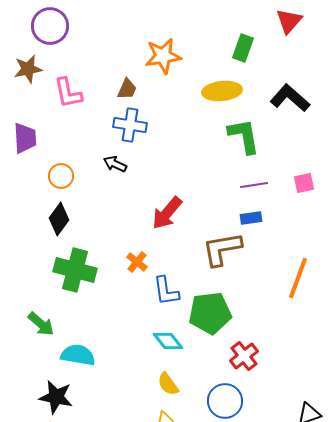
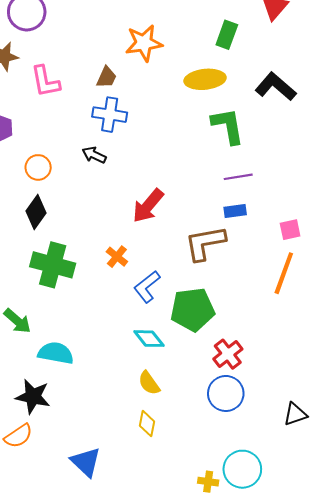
pink square: (304, 183) -> (290, 230), moved
blue L-shape: (166, 291) -> (147, 287), turned 60
blue circle: (225, 401) -> (226, 393), moved

